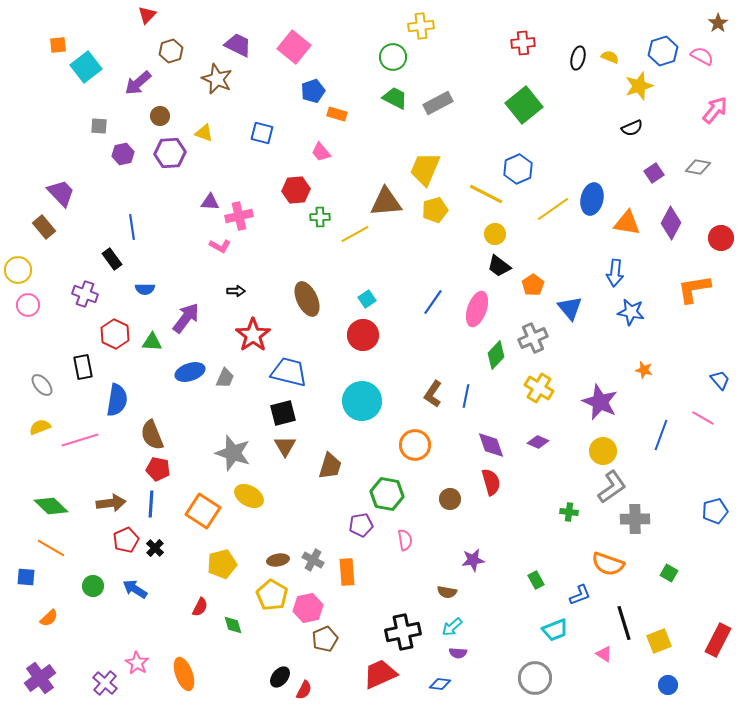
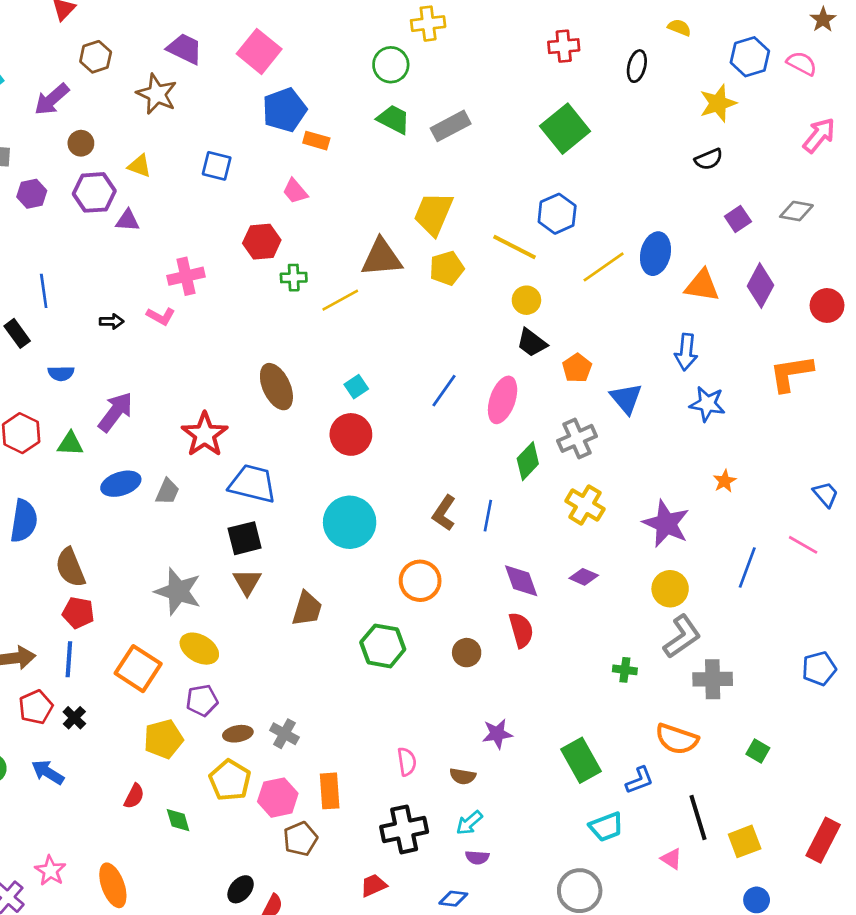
yellow semicircle: (610, 57) -> (679, 28), moved
blue pentagon: (313, 91) -> (284, 110), size x1.4
purple triangle: (210, 202) -> (127, 220), moved
black arrow: (236, 291) -> (112, 321), moved
orange star: (644, 370) -> (725, 481), turned 30
purple pentagon: (361, 525) -> (202, 700), moved
pink semicircle: (405, 540) -> (407, 762), moved
orange rectangle: (347, 572) -> (330, 791), moved
green rectangle: (536, 580) -> (581, 760), size x1.8
red trapezoid: (380, 674) -> (374, 885), size x0.6

